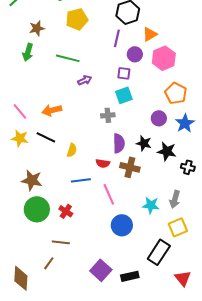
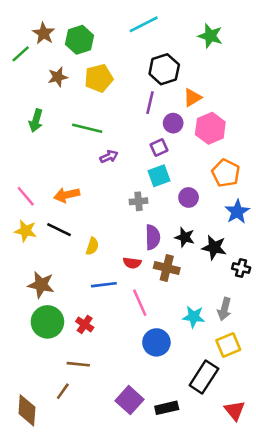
brown star: (37, 28) -> (58, 77), moved
purple square: (124, 73) -> (159, 147), turned -32
purple circle: (159, 118) -> (189, 197), moved

